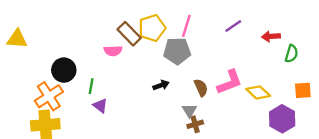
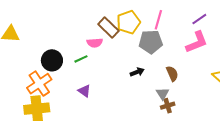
pink L-shape: (230, 82) -> (197, 42), moved
green line: (91, 86) -> (81, 59), moved, turned 56

